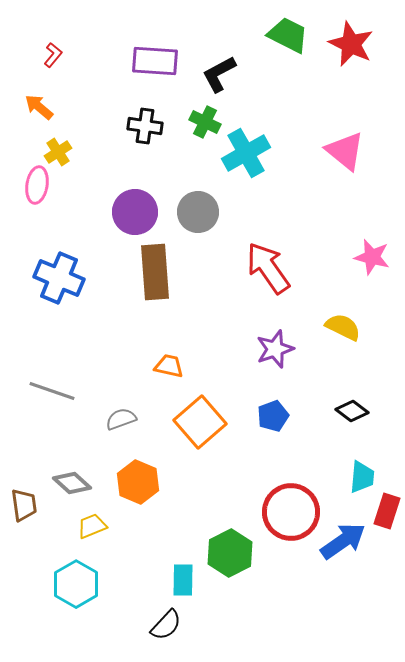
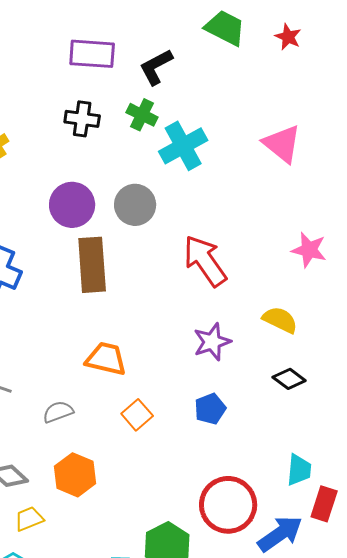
red star: (351, 44) -> (288, 37), size x0.6
orange trapezoid: (169, 366) -> (106, 359), size x1.4
black diamond: (352, 411) -> (289, 379), moved
orange square: (200, 422) -> (137, 415), size x0.6

